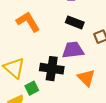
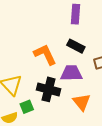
orange L-shape: (28, 22) -> (45, 54), moved

